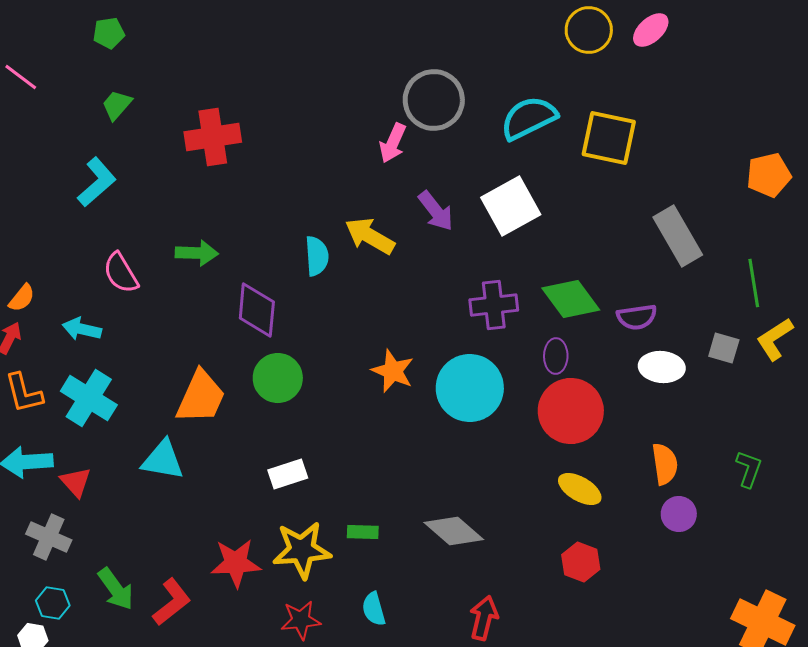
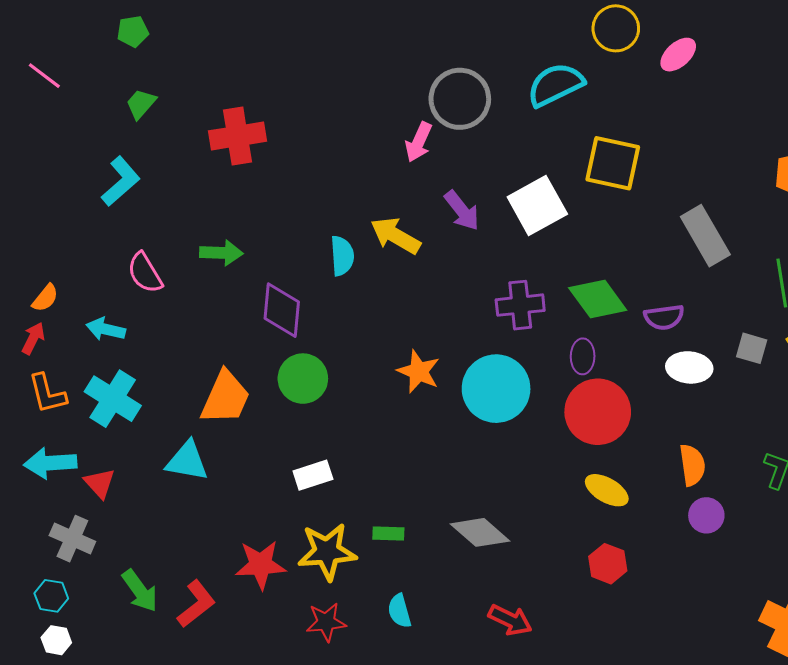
pink ellipse: (651, 30) -> (678, 55), moved
cyan semicircle: (529, 118) -> (555, 85), moved
yellow square: (609, 138) -> (613, 163), moved
cyan hexagon: (53, 603) -> (51, 596), moved
red arrow: (484, 618) -> (510, 620), turned 102

